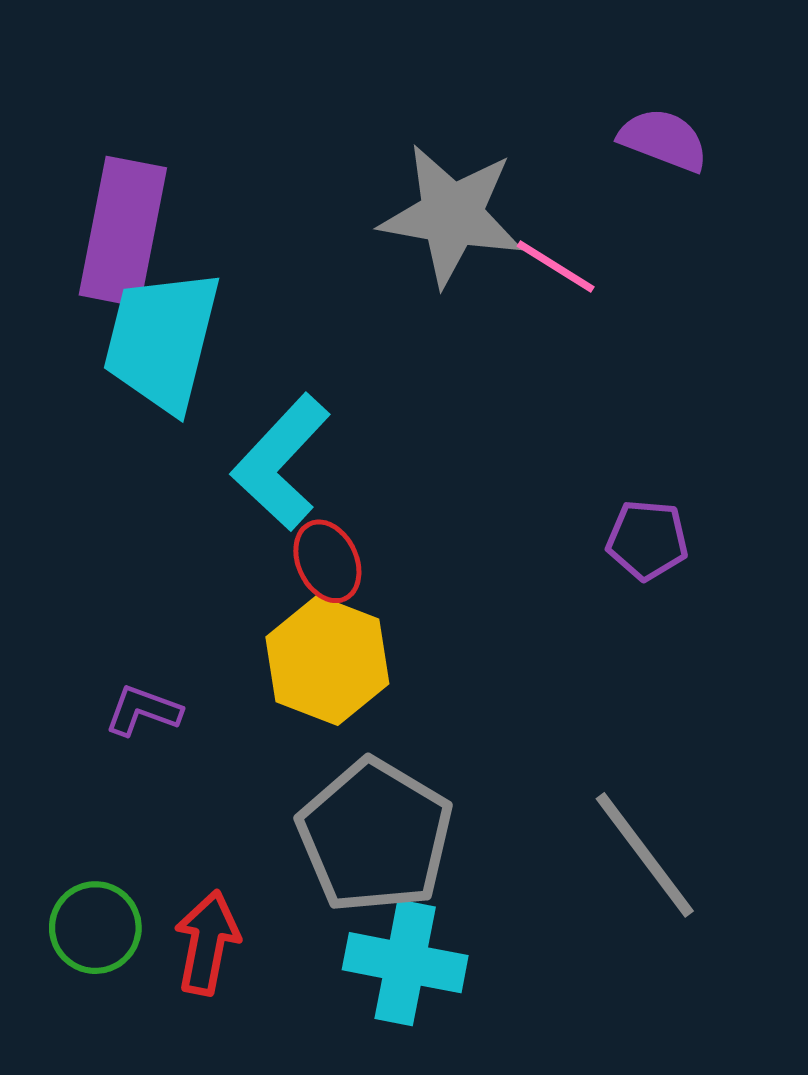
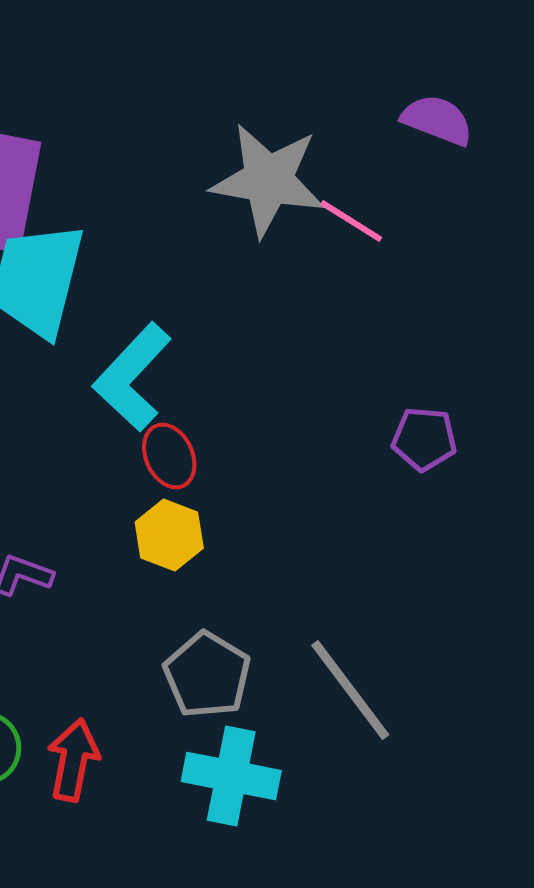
yellow hexagon: (327, 660) -> (169, 535), size x0.7
gray pentagon: (375, 836) -> (207, 675), size x0.7
gray line: (645, 855) -> (350, 690), moved

